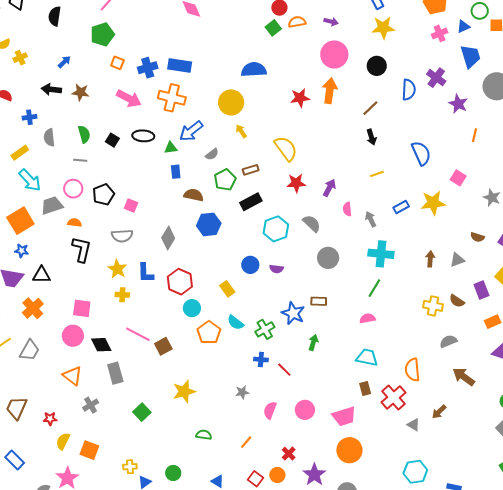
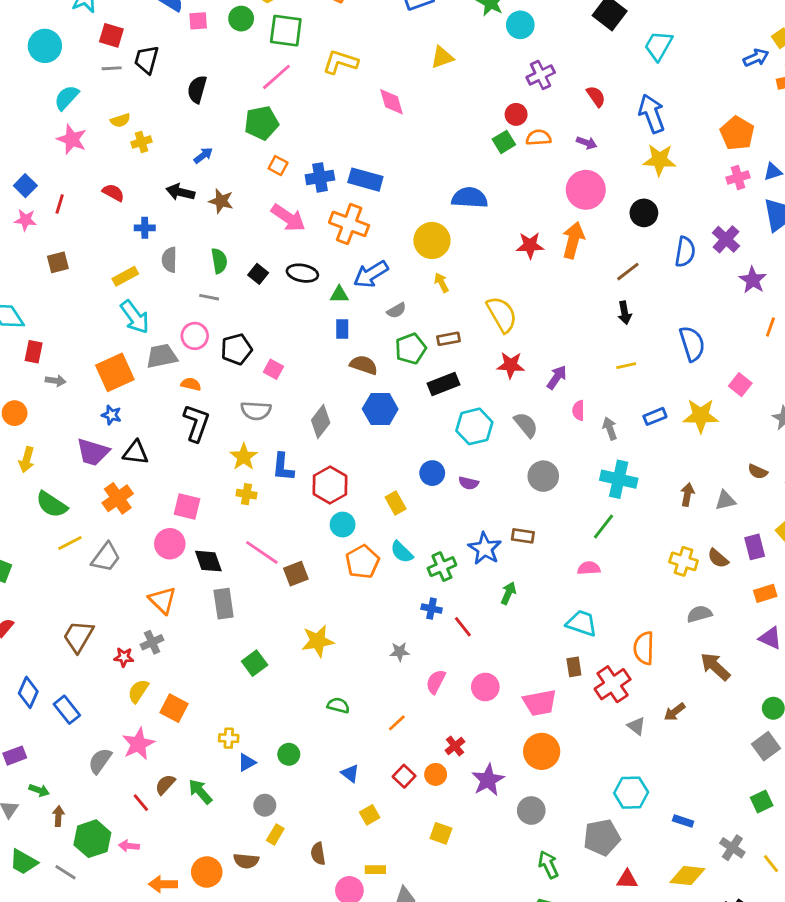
gray cross: (91, 405) -> (152, 642), moved

